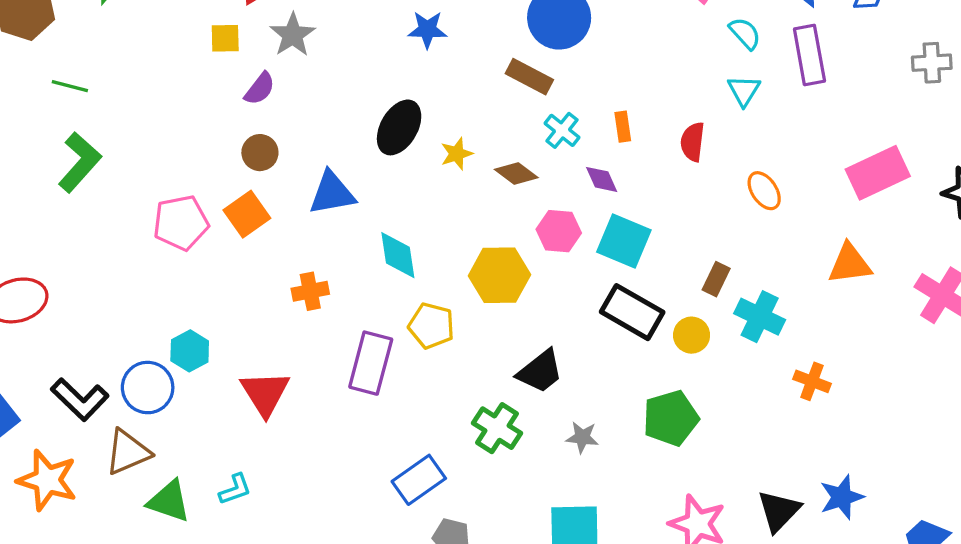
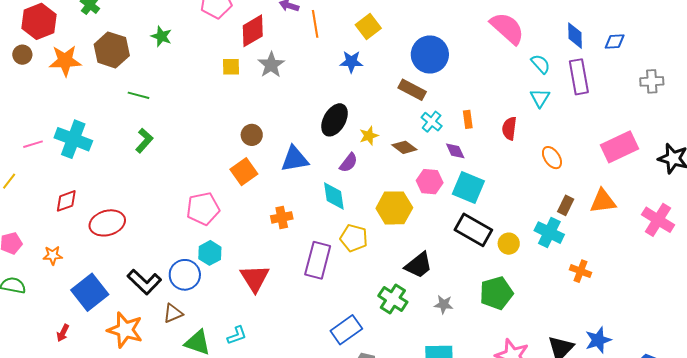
purple semicircle: (260, 89) -> (348, 163), moved
green L-shape: (80, 162) -> (144, 141), size x0.7
pink pentagon: (181, 223) -> (203, 209), moved
brown rectangle: (716, 279) -> (566, 205), moved
brown triangle: (128, 452) -> (173, 313), size x0.7

